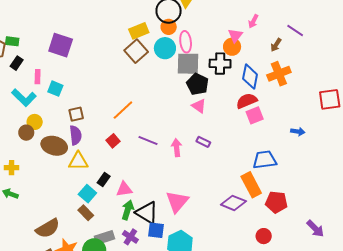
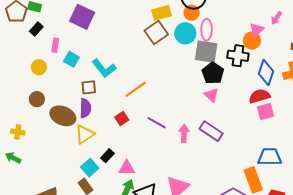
cyan L-shape: (24, 98) -> (104, 68), moved
yellow circle: (35, 122) -> (39, 67), moved
purple rectangle: (203, 142) -> (211, 131), size x1.6
yellow triangle: (78, 161) -> (85, 134), turned -40

